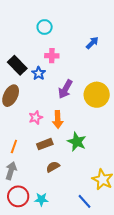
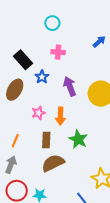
blue star: (39, 73) -> (42, 77), moved
purple arrow: (65, 89) -> (70, 86), turned 126
brown rectangle: (45, 144) -> (46, 140), turned -70
brown semicircle: (53, 167) -> (53, 163), size x1.6

